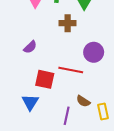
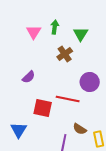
brown cross: (68, 23) -> (65, 54), turned -35
blue triangle: (30, 102) -> (19, 130), moved

